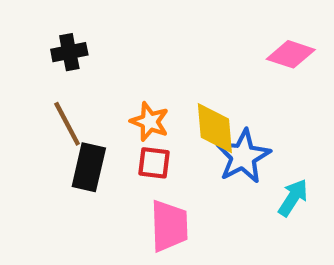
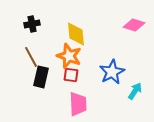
orange star: (150, 122) -> (69, 56), size x1.4
yellow diamond: (215, 128) -> (76, 34), moved

